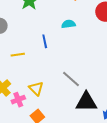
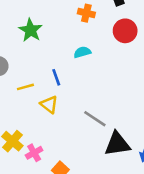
yellow line: (18, 55) -> (25, 87), moved
yellow triangle: (36, 88) -> (49, 104), moved

